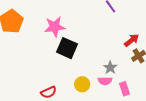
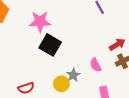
gray star: (110, 68) -> (73, 75), moved
pink semicircle: (105, 81) -> (95, 65), moved, turned 56

